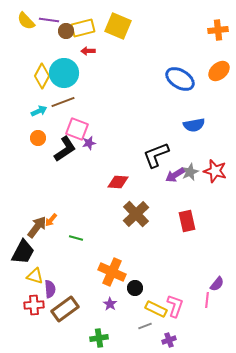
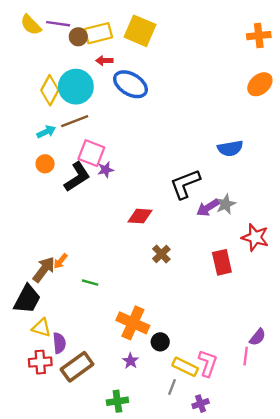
blue ellipse: (180, 79) -> (131, 84), moved
red star: (215, 171) -> (255, 237), moved
brown cross: (136, 214) -> (161, 254), size x0.6
gray line: (145, 326) -> (172, 387), turned -48

